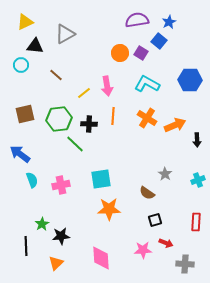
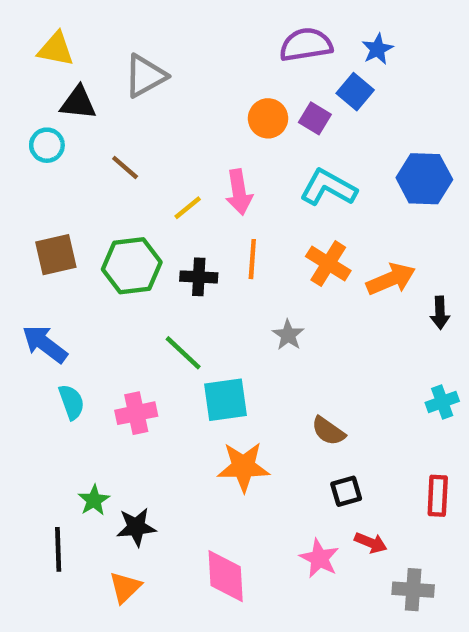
yellow triangle: (25, 22) -> (56, 49), turned 36
green line: (75, 144) -> (183, 353), moved
gray star: (165, 174) -> (288, 335), moved
pink star: (143, 250) -> (319, 558), turned 30

